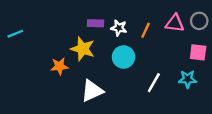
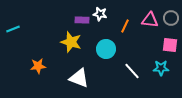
white star: (119, 28) -> (100, 14), moved
orange star: (59, 66) -> (38, 66), moved
white line: (154, 83) -> (132, 71), turned -72
white triangle: (92, 91) -> (79, 78), turned 45

